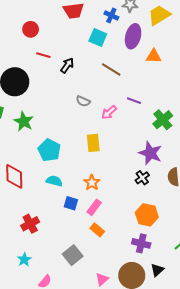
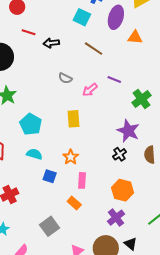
black arrow: (67, 65) -> (51, 43), turned -133
pink rectangle: (94, 207) -> (82, 180), moved, turned -35
purple cross: (141, 243) -> (116, 218), turned 36
black triangle: (157, 270) -> (131, 244), turned -40

